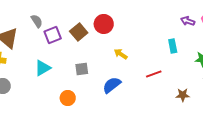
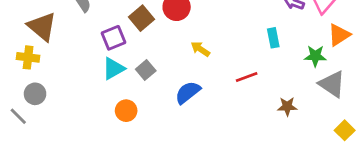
purple square: (53, 35) -> (113, 38), moved
cyan triangle: (43, 68) -> (113, 69), moved
gray square: (82, 69) -> (146, 70), turned -32

